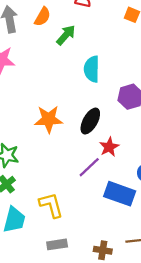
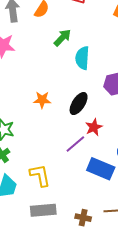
green arrow: (66, 35) -> (62, 38), moved
orange star: (49, 119) -> (42, 100), size x0.7
gray rectangle: (57, 244) -> (43, 210), size x1.4

